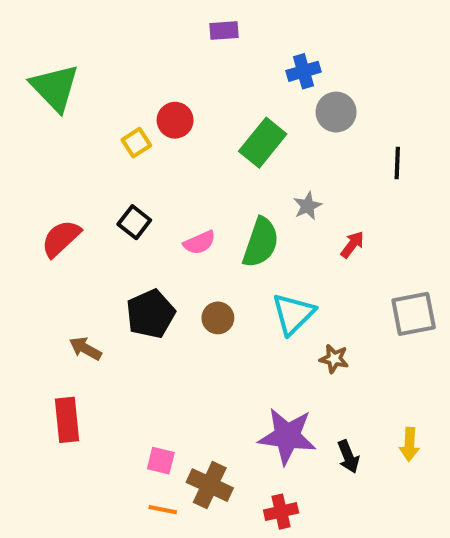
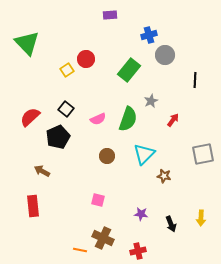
black pentagon: (151, 314) -> (58, 137), moved
purple star: (287, 436) -> (141, 214), size x0.5
pink square: (161, 461) -> (98, 200), moved

